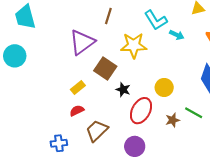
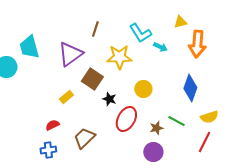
cyan trapezoid: (25, 17) -> (29, 47), moved
yellow circle: (164, 87) -> (143, 89), moved
red semicircle: (77, 111) -> (52, 125), moved
purple circle: (135, 146) -> (153, 152), moved

